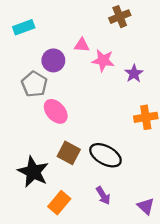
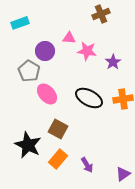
black ellipse: (105, 155) -> (89, 98), moved
orange rectangle: (59, 203) -> (58, 159), moved
purple triangle: (146, 206) -> (123, 174), turned 42

